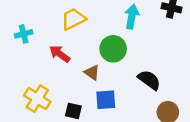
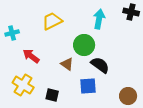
red arrow: (60, 54) -> (31, 56), moved
black semicircle: (149, 80) -> (100, 65), moved
blue square: (106, 100) -> (88, 86), moved

